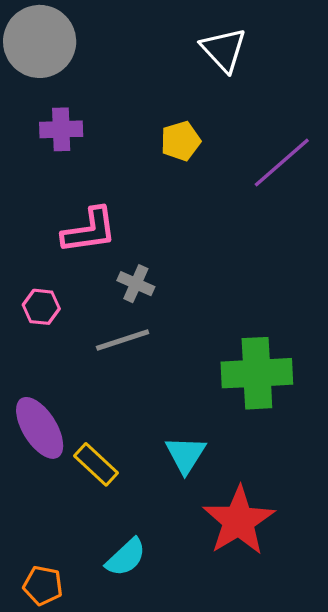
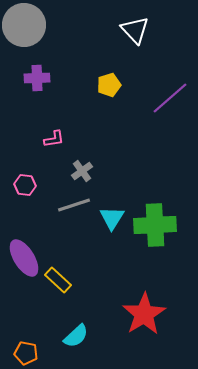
pink L-shape: (89, 231) -> (54, 139), size x0.6
gray cross: (136, 284) -> (82, 171), turned 30
cyan triangle: (186, 454) -> (112, 218), moved

